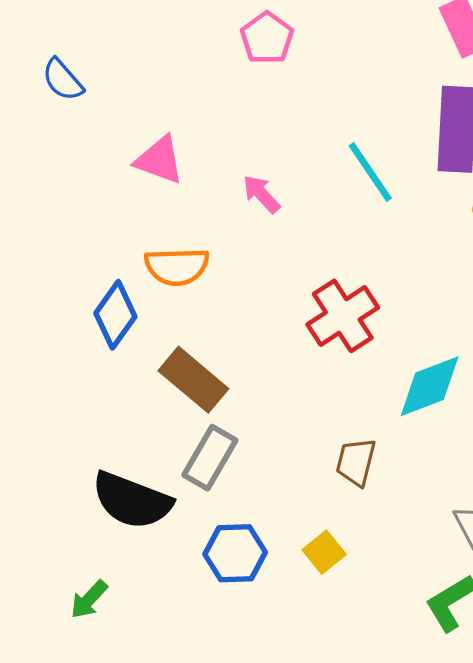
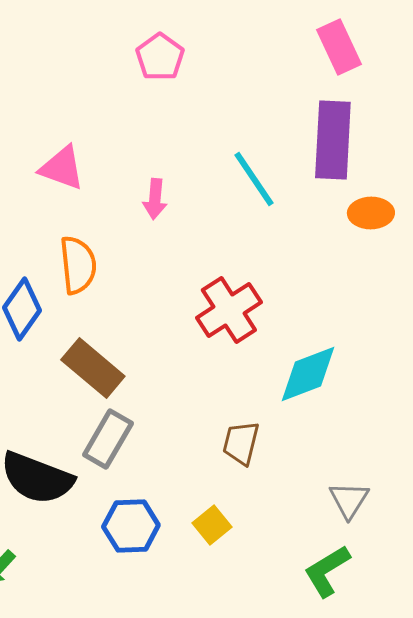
pink arrow: (261, 194) -> (155, 199), turned -132
orange semicircle: (177, 267) -> (78, 265), turned -94

